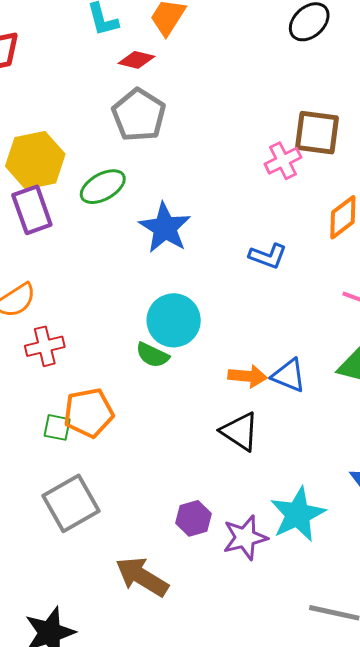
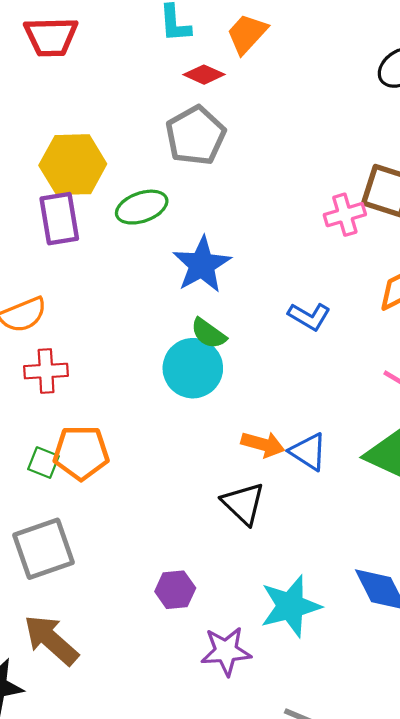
green semicircle: (152, 355) -> (208, 333), moved
purple star: (245, 538) -> (226, 651), moved
brown arrow: (142, 577) -> (51, 640), moved

